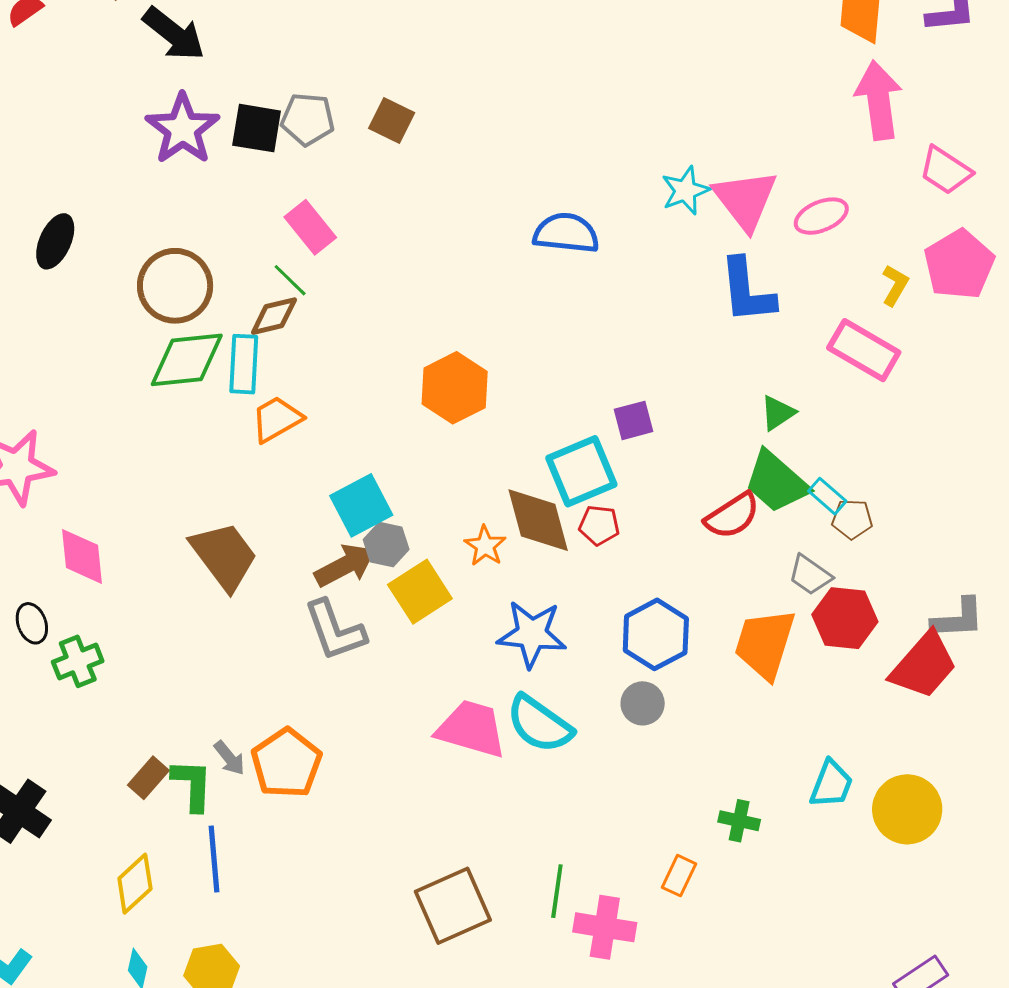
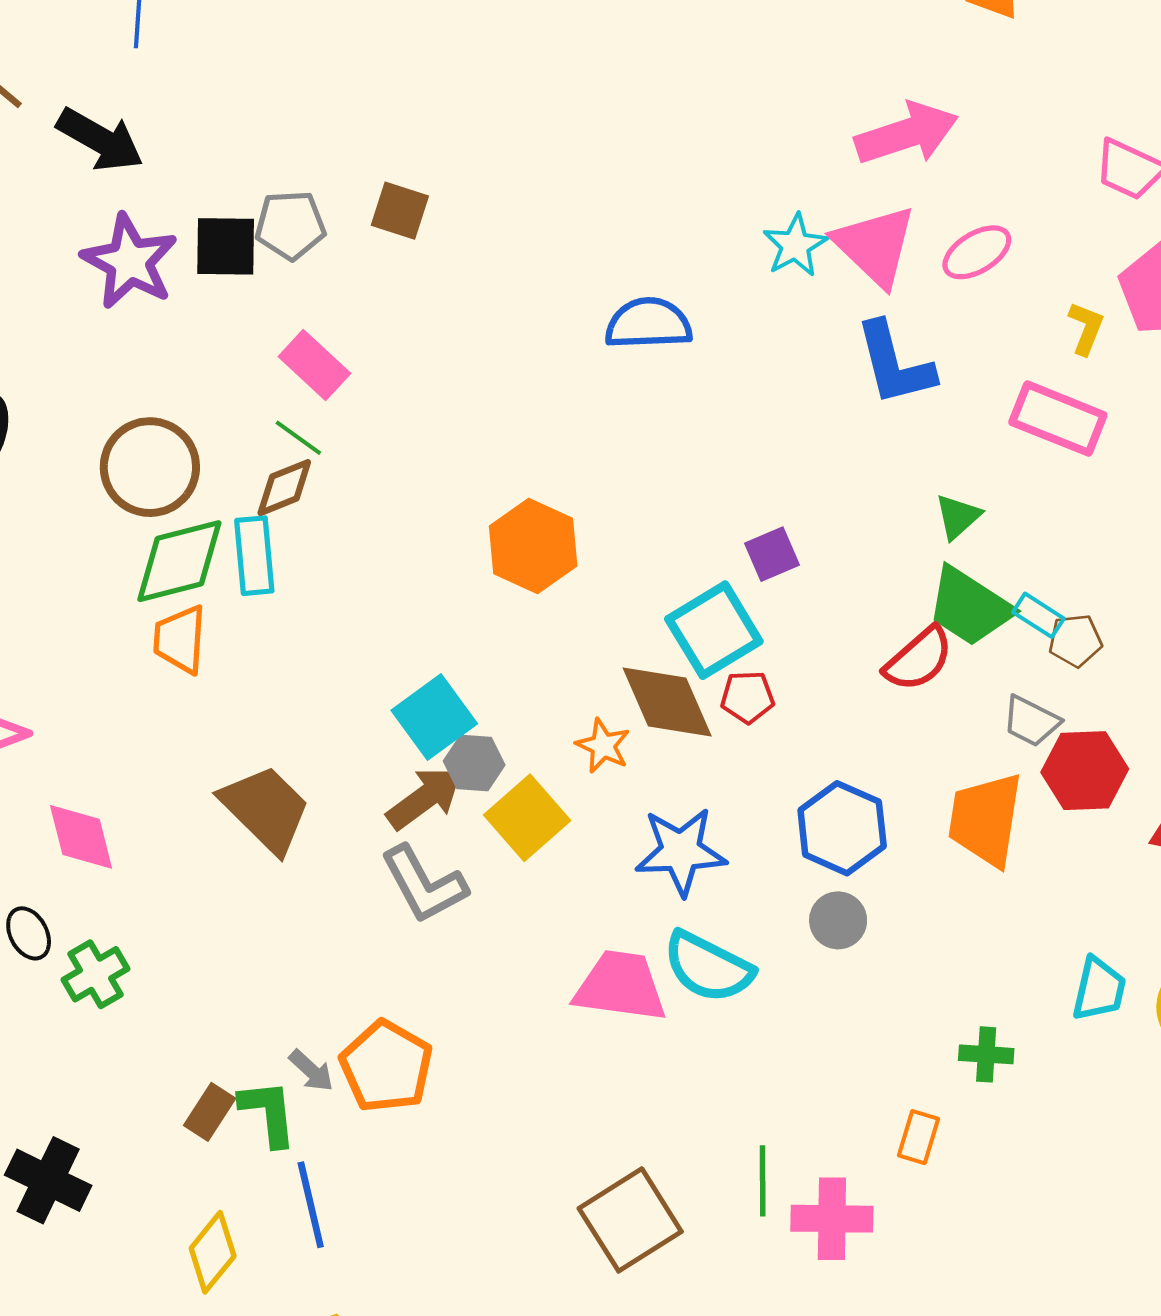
pink arrow: (879, 100) -> (907, 134), moved, turned 88
orange trapezoid: (277, 419) -> (180, 639), moved, turned -48

